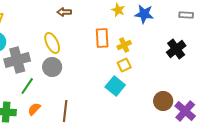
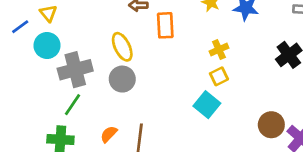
orange rectangle: (102, 38) -> (165, 25), moved
green line: (27, 86) -> (73, 105), moved
orange semicircle: (34, 109) -> (109, 134), moved

